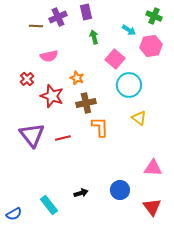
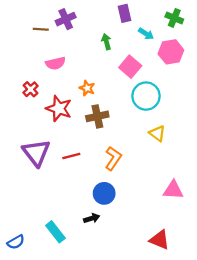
purple rectangle: (86, 12) -> (124, 13), moved
orange L-shape: (100, 127) -> (113, 158), moved, turned 35
blue circle: (120, 190) -> (104, 193), moved
red triangle: (152, 207) -> (160, 240), moved, turned -30

